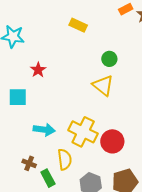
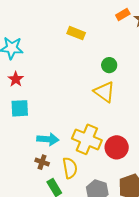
red star: (38, 70) -> (16, 79), moved
brown cross: (29, 163) -> (42, 162), moved

